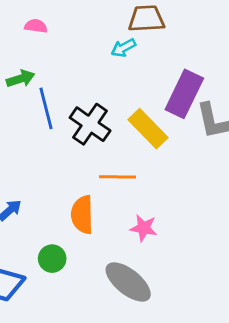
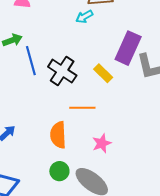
yellow rectangle: (148, 129) -> (103, 73), size x0.7
pink star: (144, 228) -> (102, 143), turned -30
green circle: (52, 259) -> (59, 171), moved

